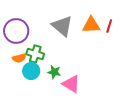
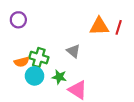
gray triangle: (62, 26) -> (73, 51), moved, size x0.6
purple circle: (16, 31) -> (18, 20), moved, size x0.6

